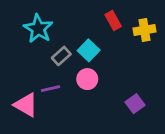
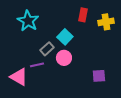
red rectangle: (113, 20) -> (83, 15), turned 40
gray rectangle: (61, 56) -> (47, 49), moved
purple square: (135, 104) -> (99, 76), turned 32

